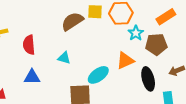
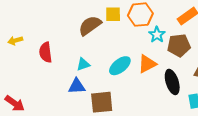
cyan triangle: (64, 58) -> (83, 64), turned -32
cyan ellipse: (98, 75) -> (120, 66), moved
blue triangle: (32, 77) -> (77, 86), moved

